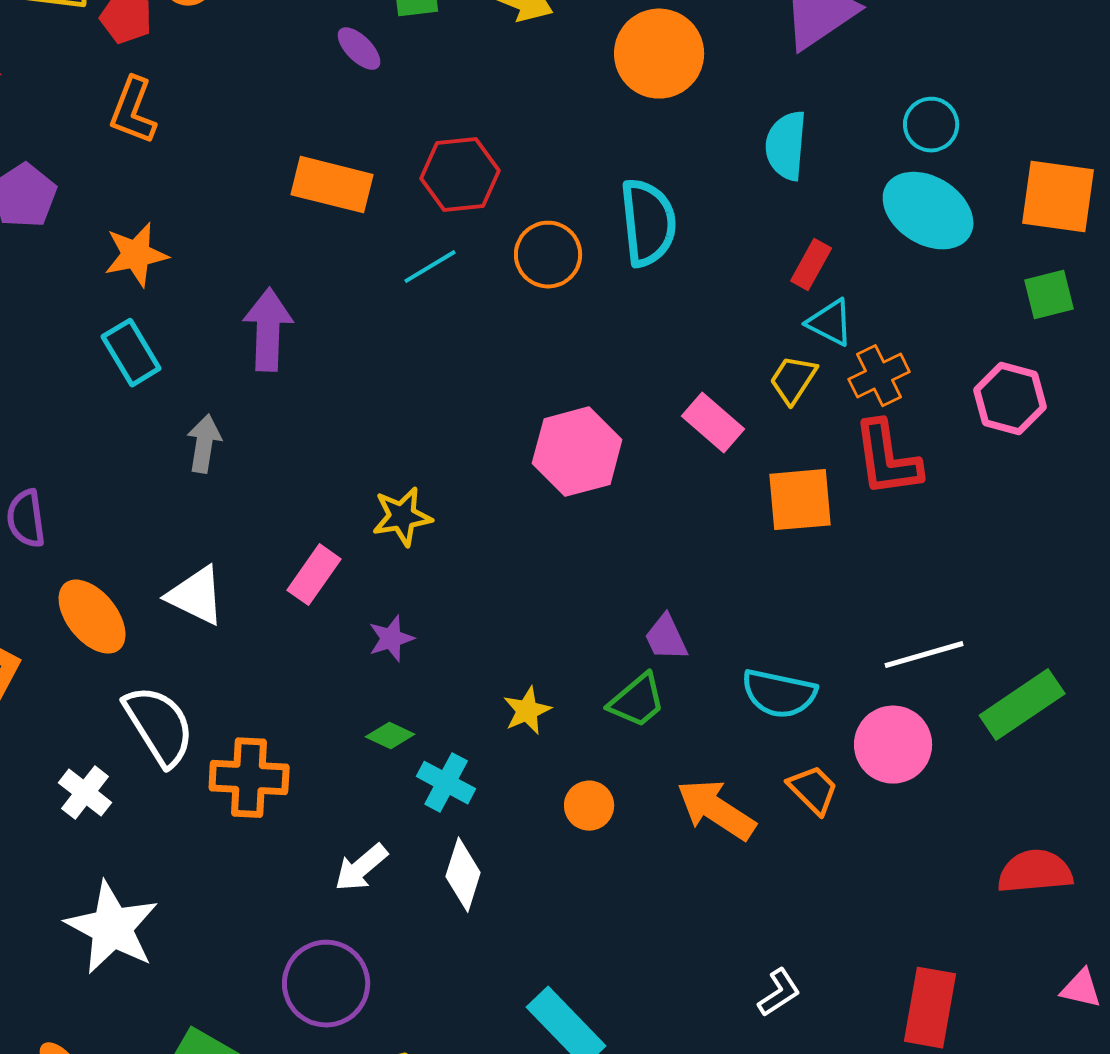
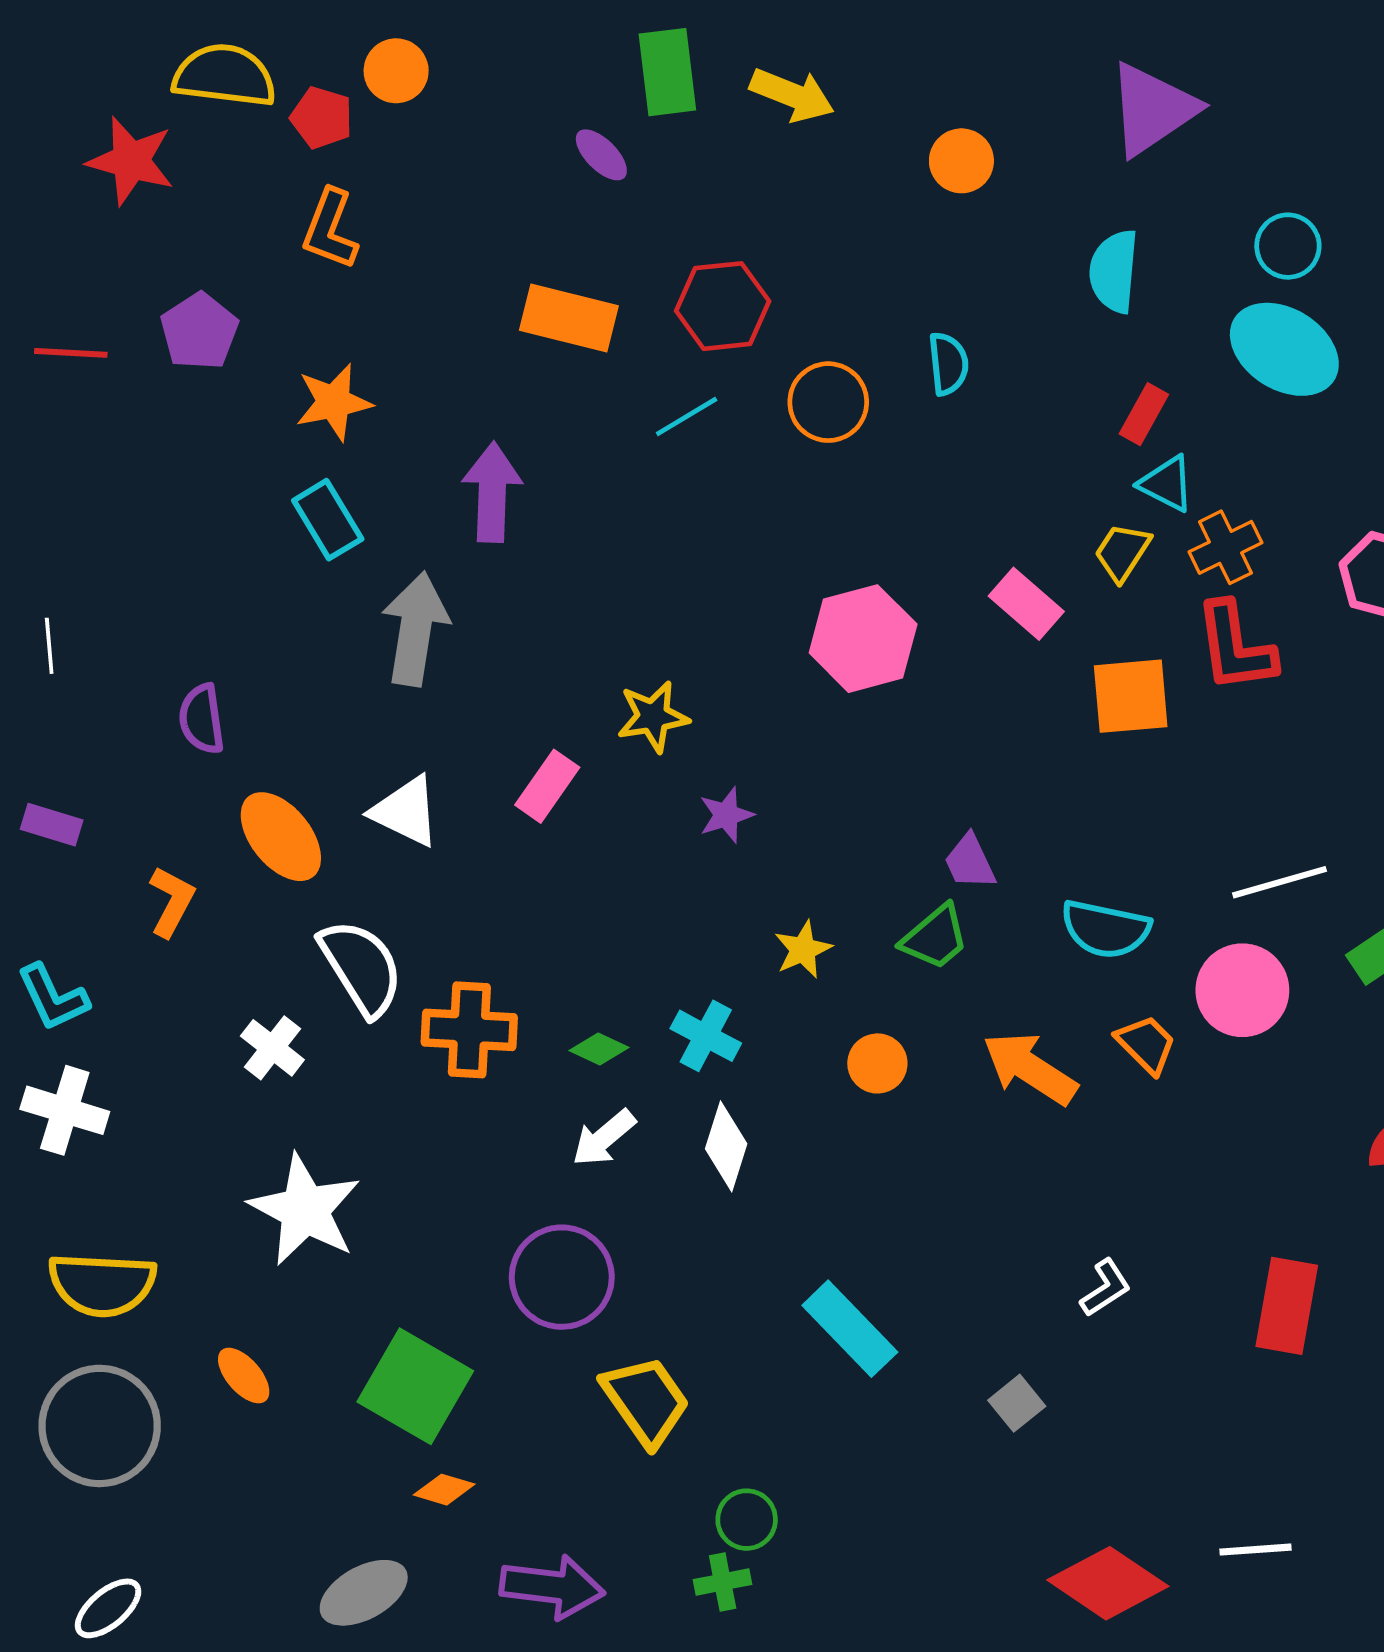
orange circle: (659, 54) -> (961, 161), size x0.6
cyan semicircle: (648, 223) -> (948, 364), size x0.6
gray arrow: (204, 444) -> (415, 629), size x1.6
purple star: (391, 639) -> (726, 815), moved
green diamond: (390, 736) -> (599, 1049), moved

